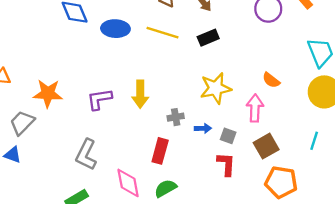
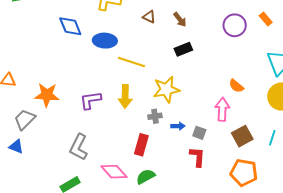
yellow line: (162, 33) -> (131, 62), moved
yellow star: (216, 88) -> (166, 89), moved
brown square: (266, 146) -> (242, 136), moved
pink diamond: (128, 183) -> (114, 172), turned -32

